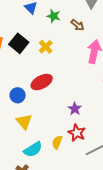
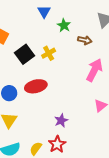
brown arrow: (77, 25) -> (85, 40), turned -40
black square: (19, 43) -> (24, 54), moved

